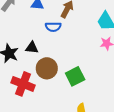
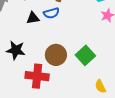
black triangle: (32, 48) -> (33, 18), moved

